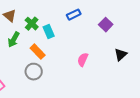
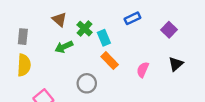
green arrow: (14, 40) -> (64, 47), turned 35
orange rectangle: (38, 52) -> (110, 61), moved
black triangle: (121, 55) -> (176, 64), moved

